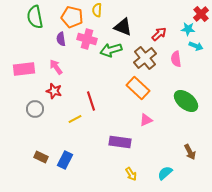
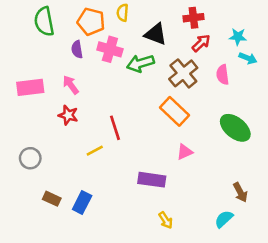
red cross: (201, 14) -> (193, 18), moved, turned 35
gray circle: (35, 109) -> (30, 158), moved
cyan semicircle: (165, 173) -> (224, 219), moved

